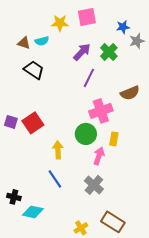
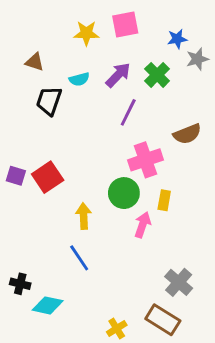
cyan semicircle: (42, 41) -> (79, 79), moved
black trapezoid: (34, 70) -> (49, 101), turned -105
gray cross: (94, 185) -> (179, 282), moved

